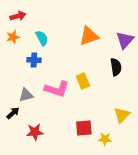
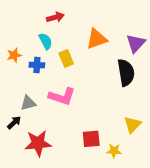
red arrow: (18, 16) -> (55, 17), moved
orange star: (13, 37) -> (14, 55), moved
black semicircle: (116, 67) -> (126, 73), size x1.4
yellow rectangle: (83, 81) -> (66, 58), moved
red star: (35, 132) -> (38, 143), size x1.4

